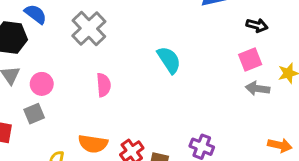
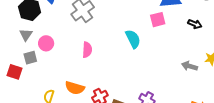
pink square: (250, 60) -> (158, 20), moved
gray square: (34, 114) -> (30, 58), moved

